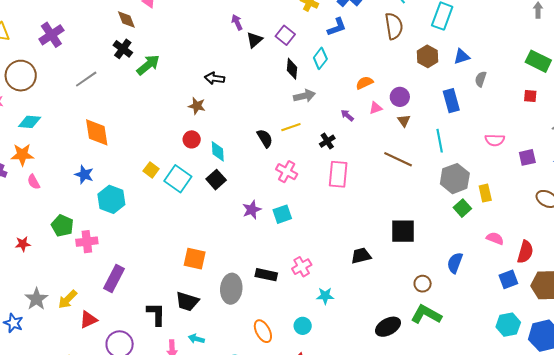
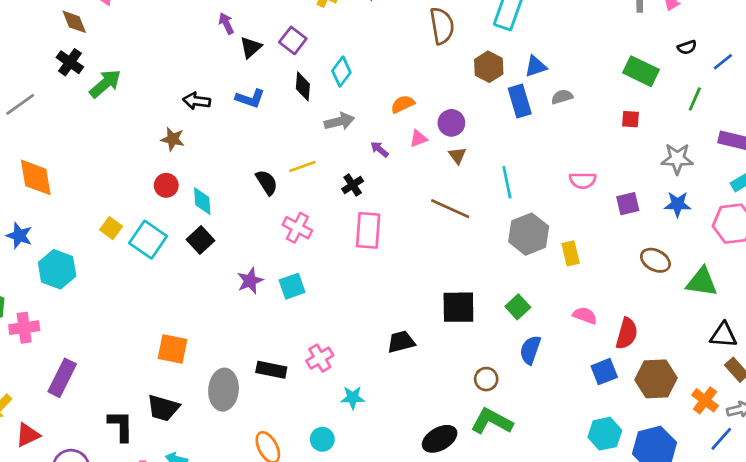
blue L-shape: (337, 27) -> (250, 98), moved, turned 40
gray semicircle: (481, 79) -> (562, 97), turned 56
gray arrow: (304, 96) -> (339, 121), moved
blue rectangle: (451, 101) -> (520, 101), moved
green square: (462, 208) -> (518, 307), moved

